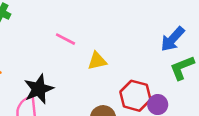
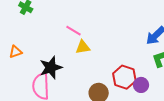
yellow triangle: (97, 61) -> (83, 47), moved

